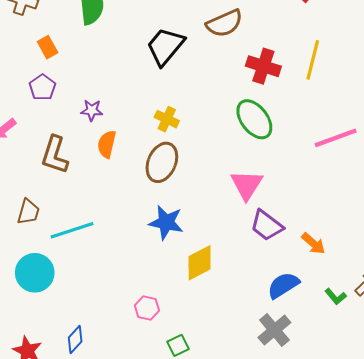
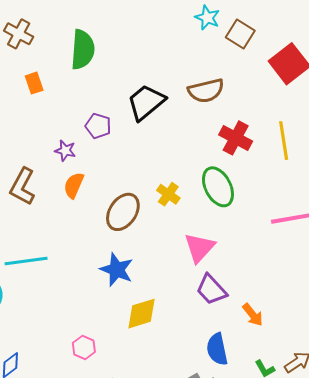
yellow line: (313, 60) -> (284, 141), turned -33
purple pentagon: (42, 87) -> (98, 126), moved, turned -30
yellow cross: (167, 119) -> (168, 194), moved
blue semicircle: (283, 285) -> (217, 349), turned -80

